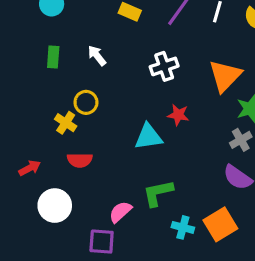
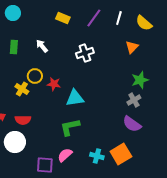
orange triangle: (225, 76) -> (132, 47), moved, size x0.6
red star: (178, 115) -> (54, 84), moved
red semicircle: (80, 160) -> (23, 120), moved
green L-shape: (158, 193) -> (70, 127), moved
pink semicircle: (120, 212) -> (65, 155), moved

